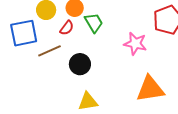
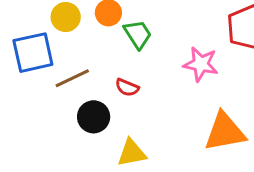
red semicircle: (67, 28) -> (127, 87), moved, turned 77
black circle: (80, 64) -> (94, 117), moved

